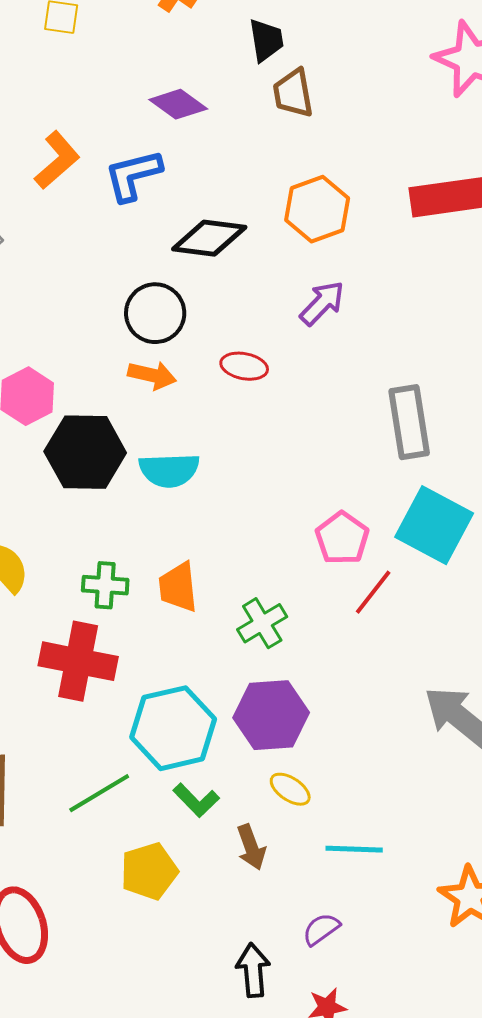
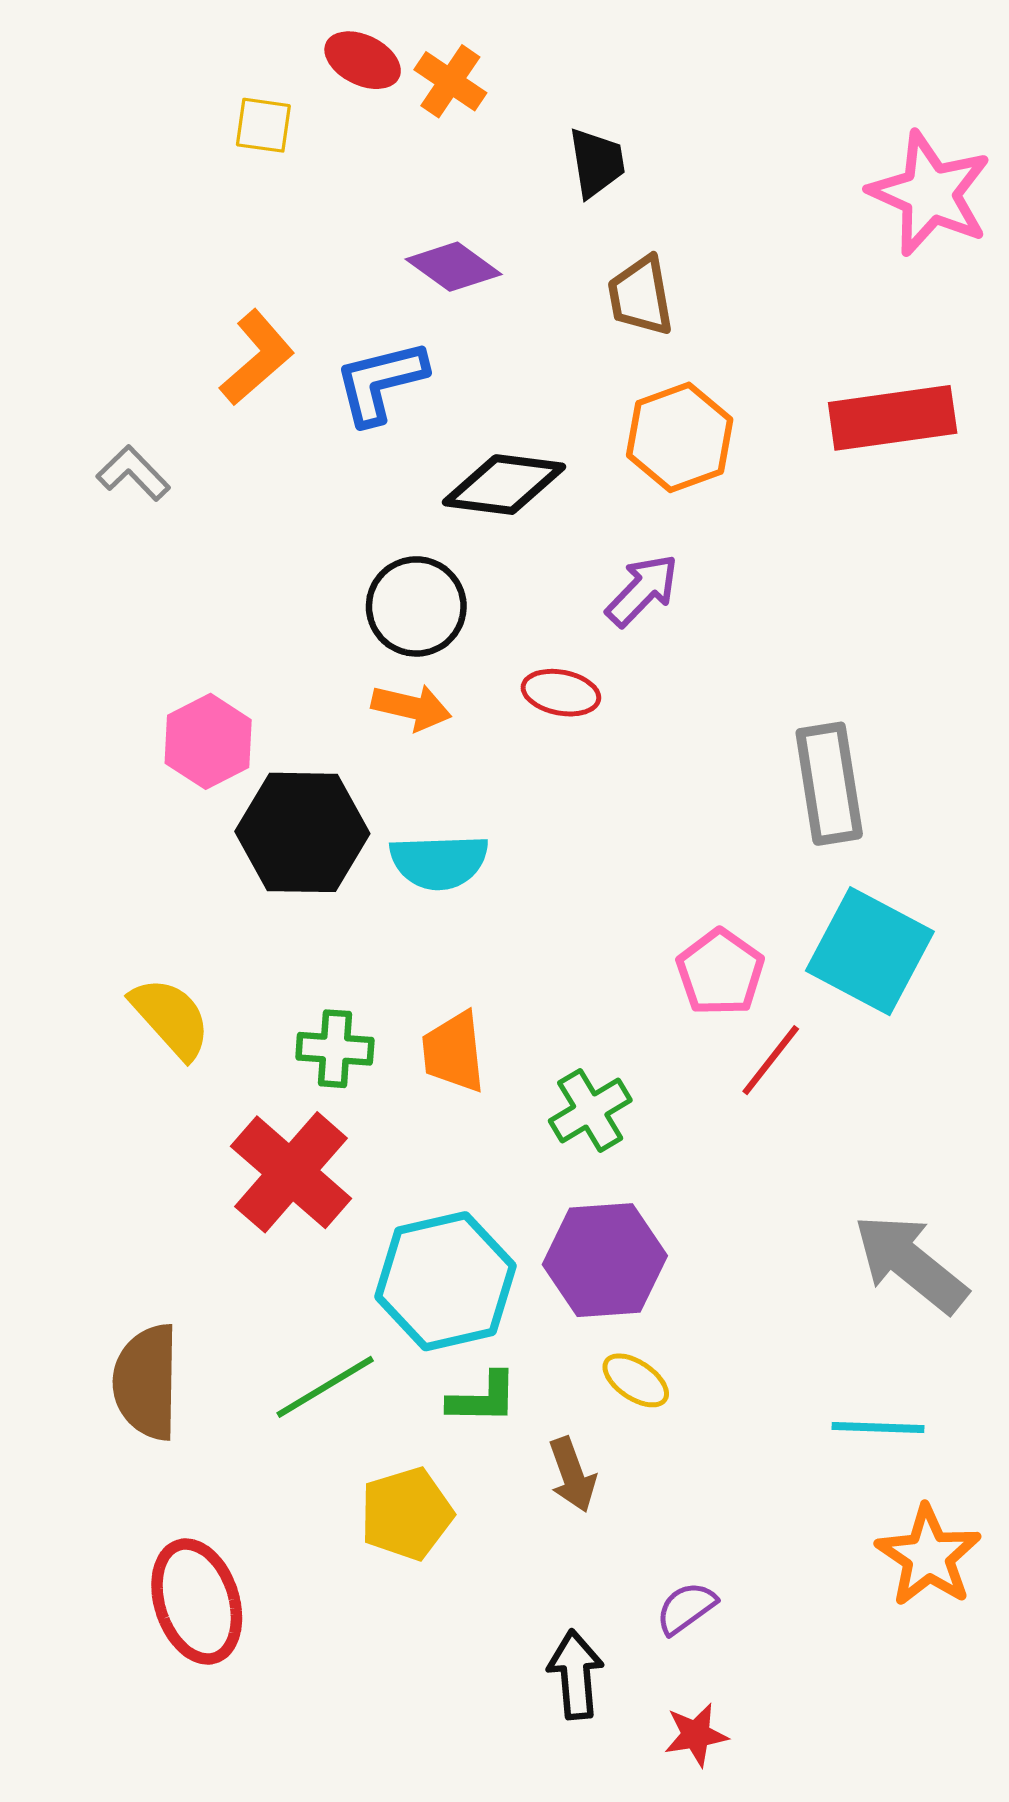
brown trapezoid: (293, 93) -> (641, 296), moved
purple arrow: (322, 303) -> (642, 590), moved
red cross: (78, 661) -> (291, 1172), turned 30
green L-shape: (196, 800) -> (483, 1398), turned -45
cyan line: (354, 849) -> (878, 1428), moved

